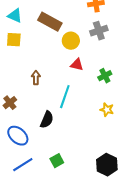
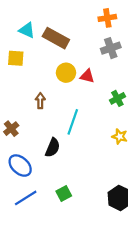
cyan triangle: (15, 16) -> (27, 30), moved
yellow circle: (71, 41) -> (66, 73), moved
red triangle: (77, 65) -> (87, 76), moved

